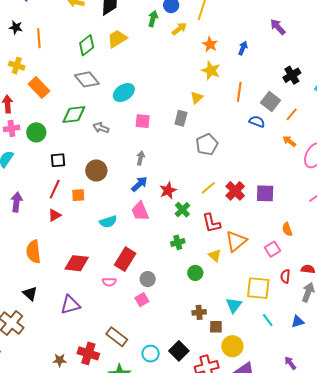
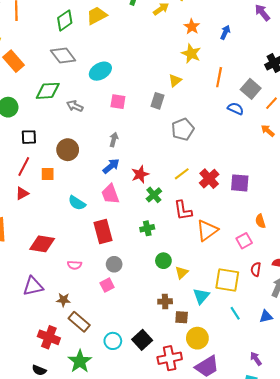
cyan semicircle: (108, 222) -> (77, 203), turned 48
yellow triangle: (215, 255) -> (182, 273), moved, turned 32
red rectangle: (125, 259) -> (103, 232), moved, turned -50
brown star: (60, 360) -> (63, 300), moved

